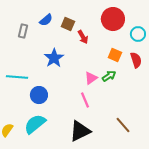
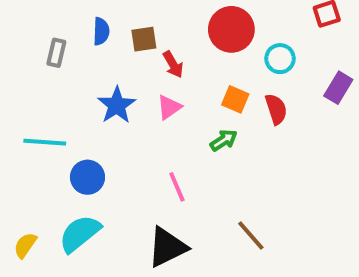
blue semicircle: (46, 20) -> (101, 31), turned -48
brown square: (68, 24) -> (144, 39), turned -32
pink triangle: (91, 78) -> (169, 107), moved

